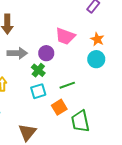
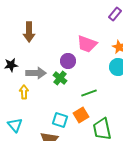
gray arrow: (17, 53) -> (36, 73), moved
cyan square: (38, 91) -> (60, 120), moved, turned 35

